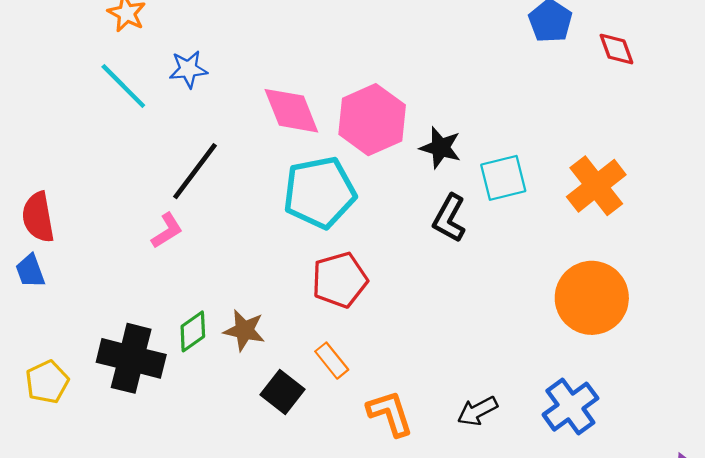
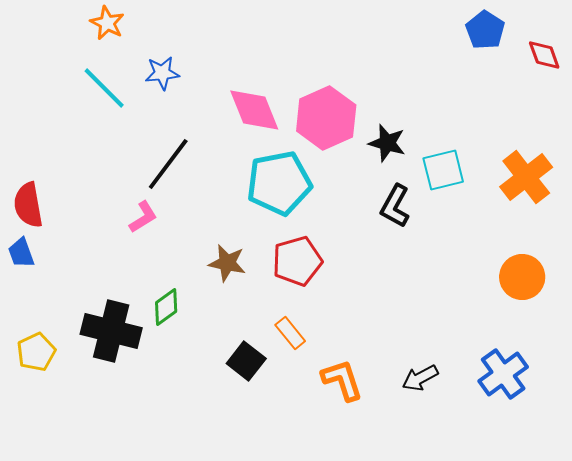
orange circle: (592, 298) -> (522, 277), size x0.7
brown star: (244, 330) -> (227, 263), moved

